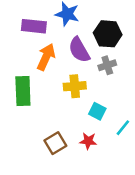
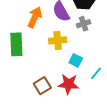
red star: (88, 141) -> (68, 84), size x1.5

